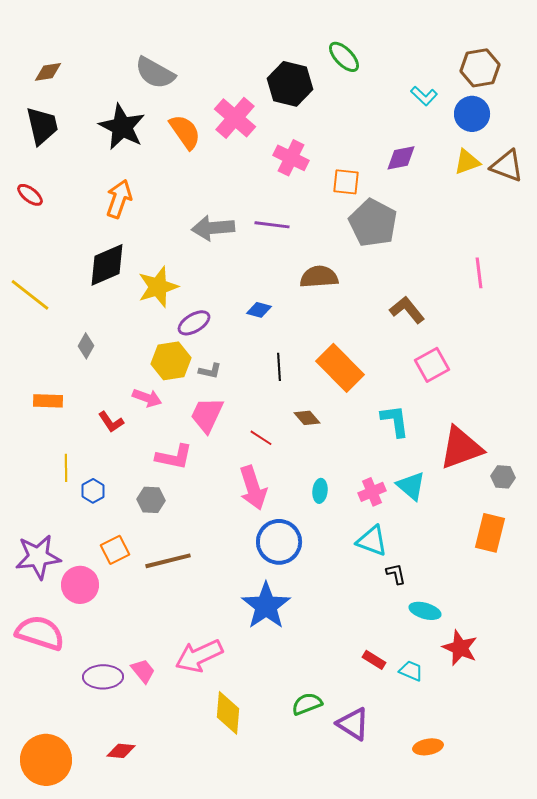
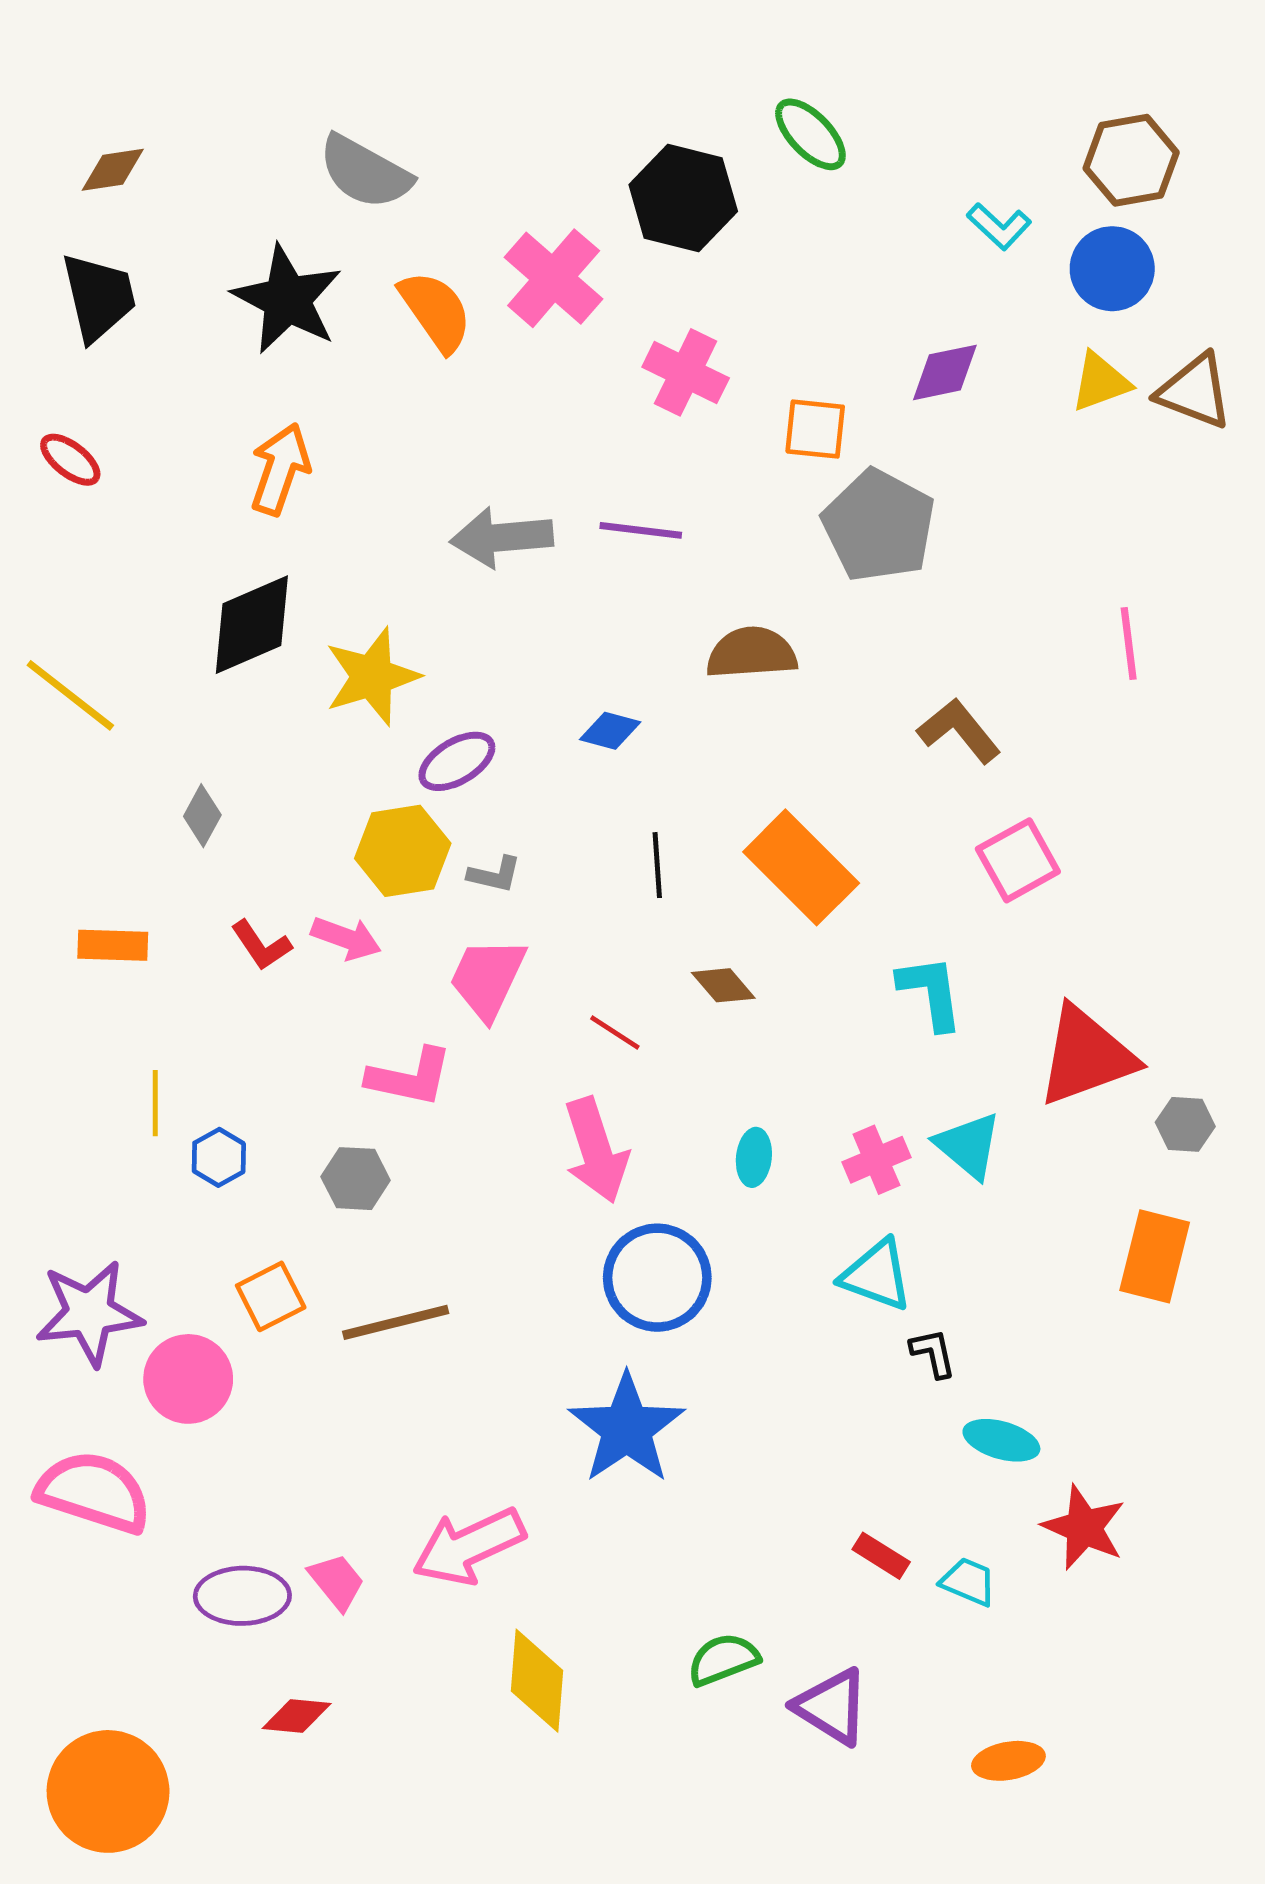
red L-shape: (111, 422) -> (261, 945), moved
red diamond: (121, 751) -> (297, 1716), moved

